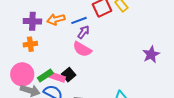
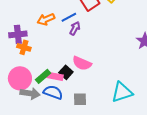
purple cross: (32, 21) -> (18, 34), moved
orange cross: (30, 44) -> (24, 47), turned 32
pink semicircle: (82, 49) -> (82, 63), moved

